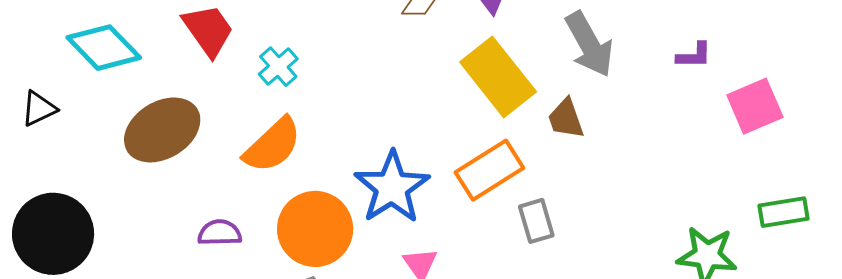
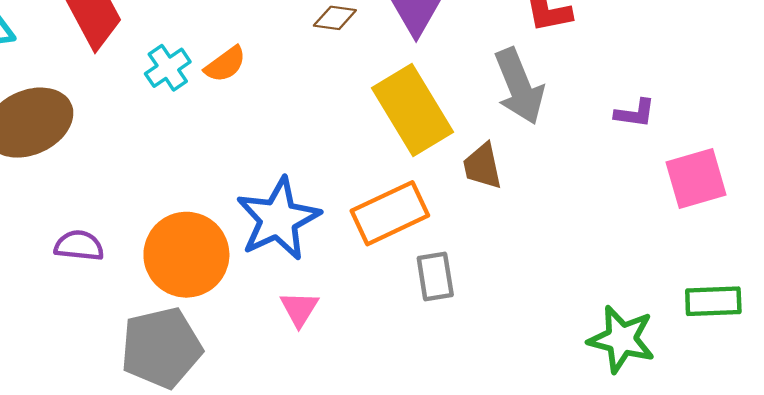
orange semicircle: (273, 145) -> (225, 64), moved, size x0.6

